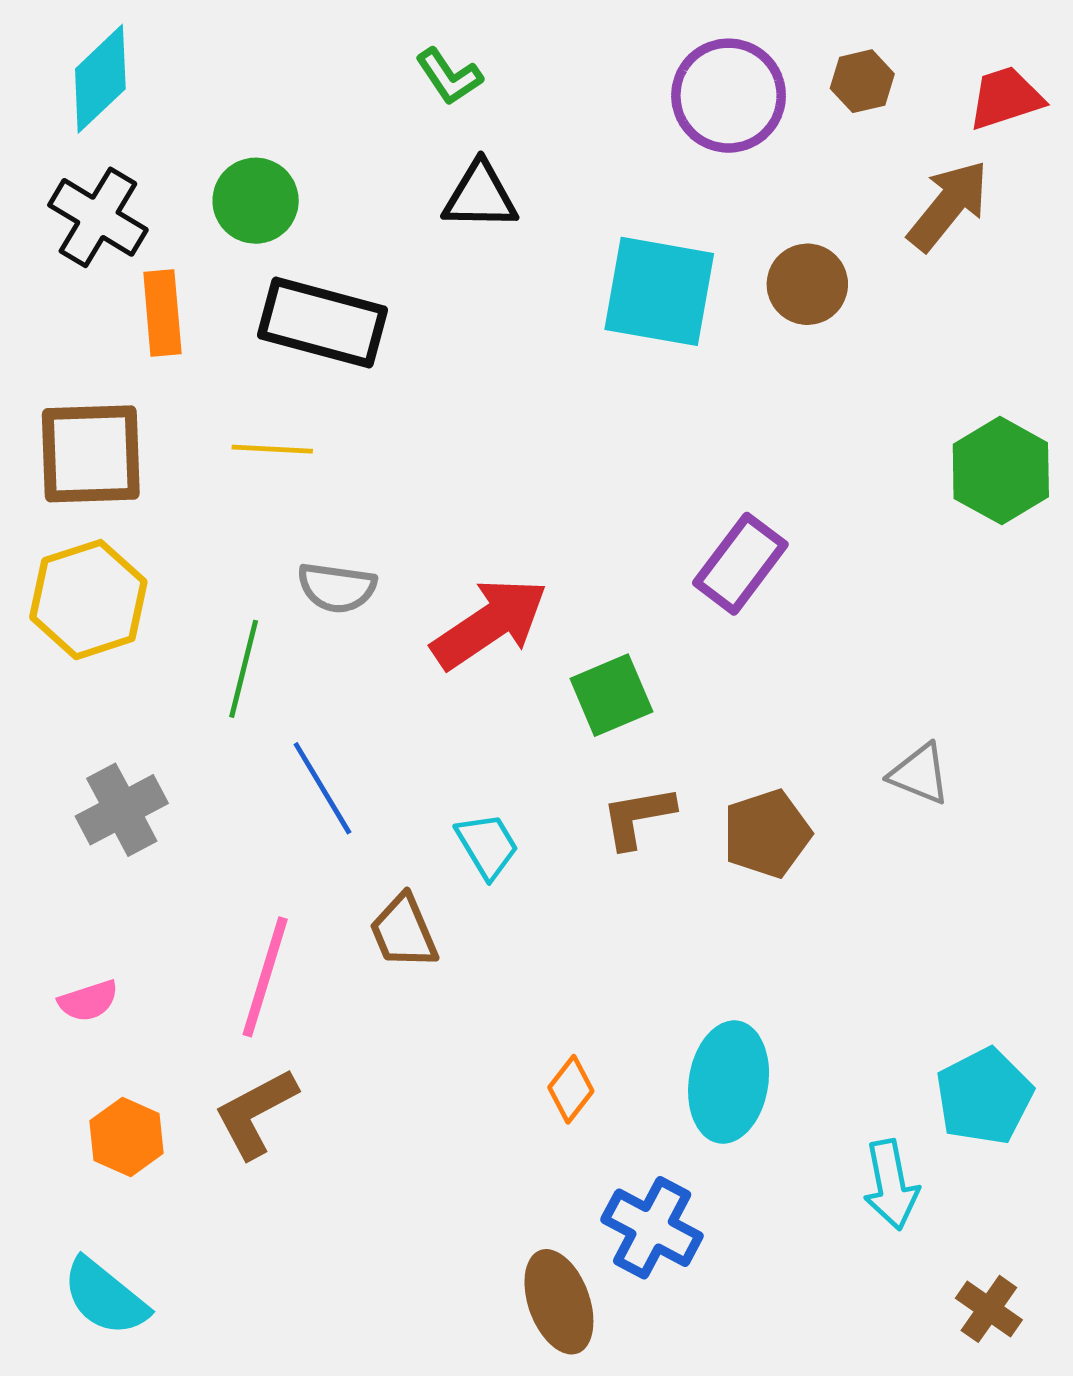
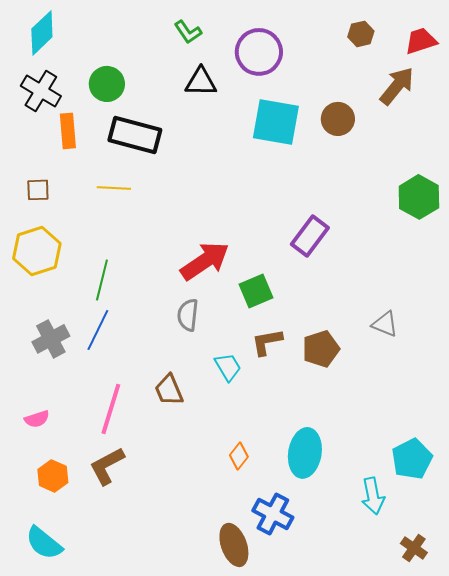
purple circle: (729, 96) -> (259, 52), moved
brown square: (91, 454) -> (38, 190), size x0.5
gray semicircle: (337, 588) -> (188, 315), moved, turned 88
blue line: (322, 788) -> (98, 330), moved, turned 57
cyan trapezoid: (487, 846) -> (228, 367), moved

